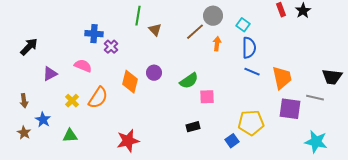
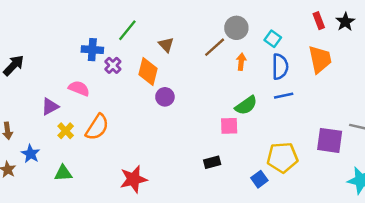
green line: (138, 16) -> (127, 30), moved, turned 30
blue line: (252, 72) -> (284, 96), turned -35
purple triangle: (50, 74) -> (50, 107), moved
orange trapezoid: (282, 78) -> (320, 59), moved
green semicircle: (189, 81) -> (246, 105), moved
orange diamond: (130, 82) -> (148, 71), moved

